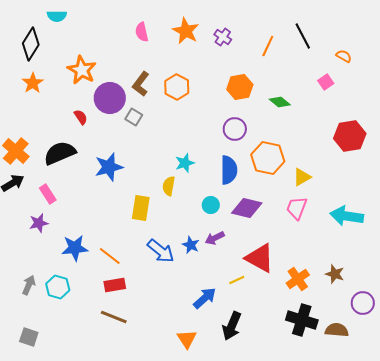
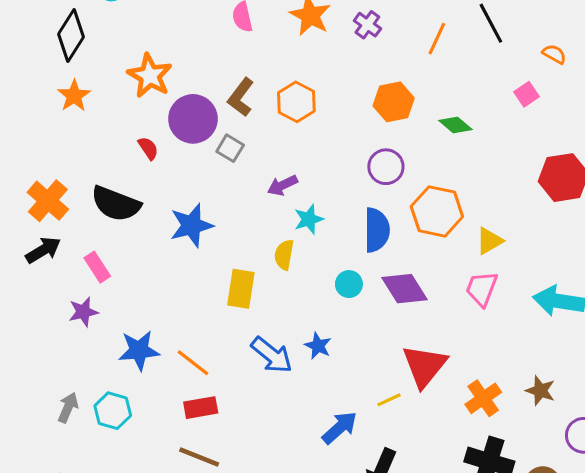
black semicircle: (60, 153) -> (116, 204), turned -136
purple diamond: (247, 208) -> (404, 289), turned 44
purple arrow: (215, 238) -> (283, 185), moved
red triangle: (260, 258) -> (425, 366), turned 40

